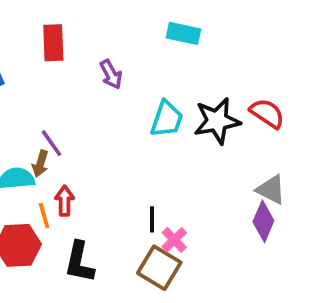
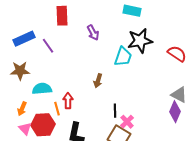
black star: (217, 121) -> (140, 41), moved
purple line: (52, 143) -> (48, 46), moved
brown arrow: (40, 164) -> (98, 81), moved

